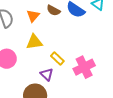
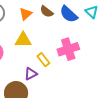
pink cross: (84, 67) -> (68, 49), moved
purple triangle: (47, 74) -> (31, 74), turned 40

